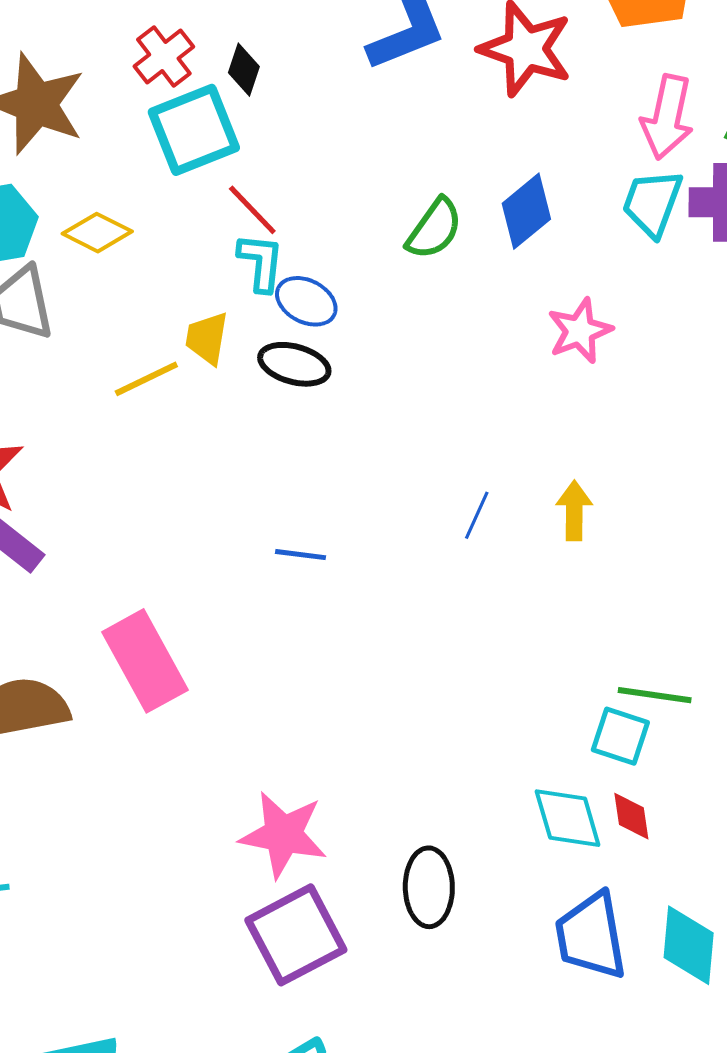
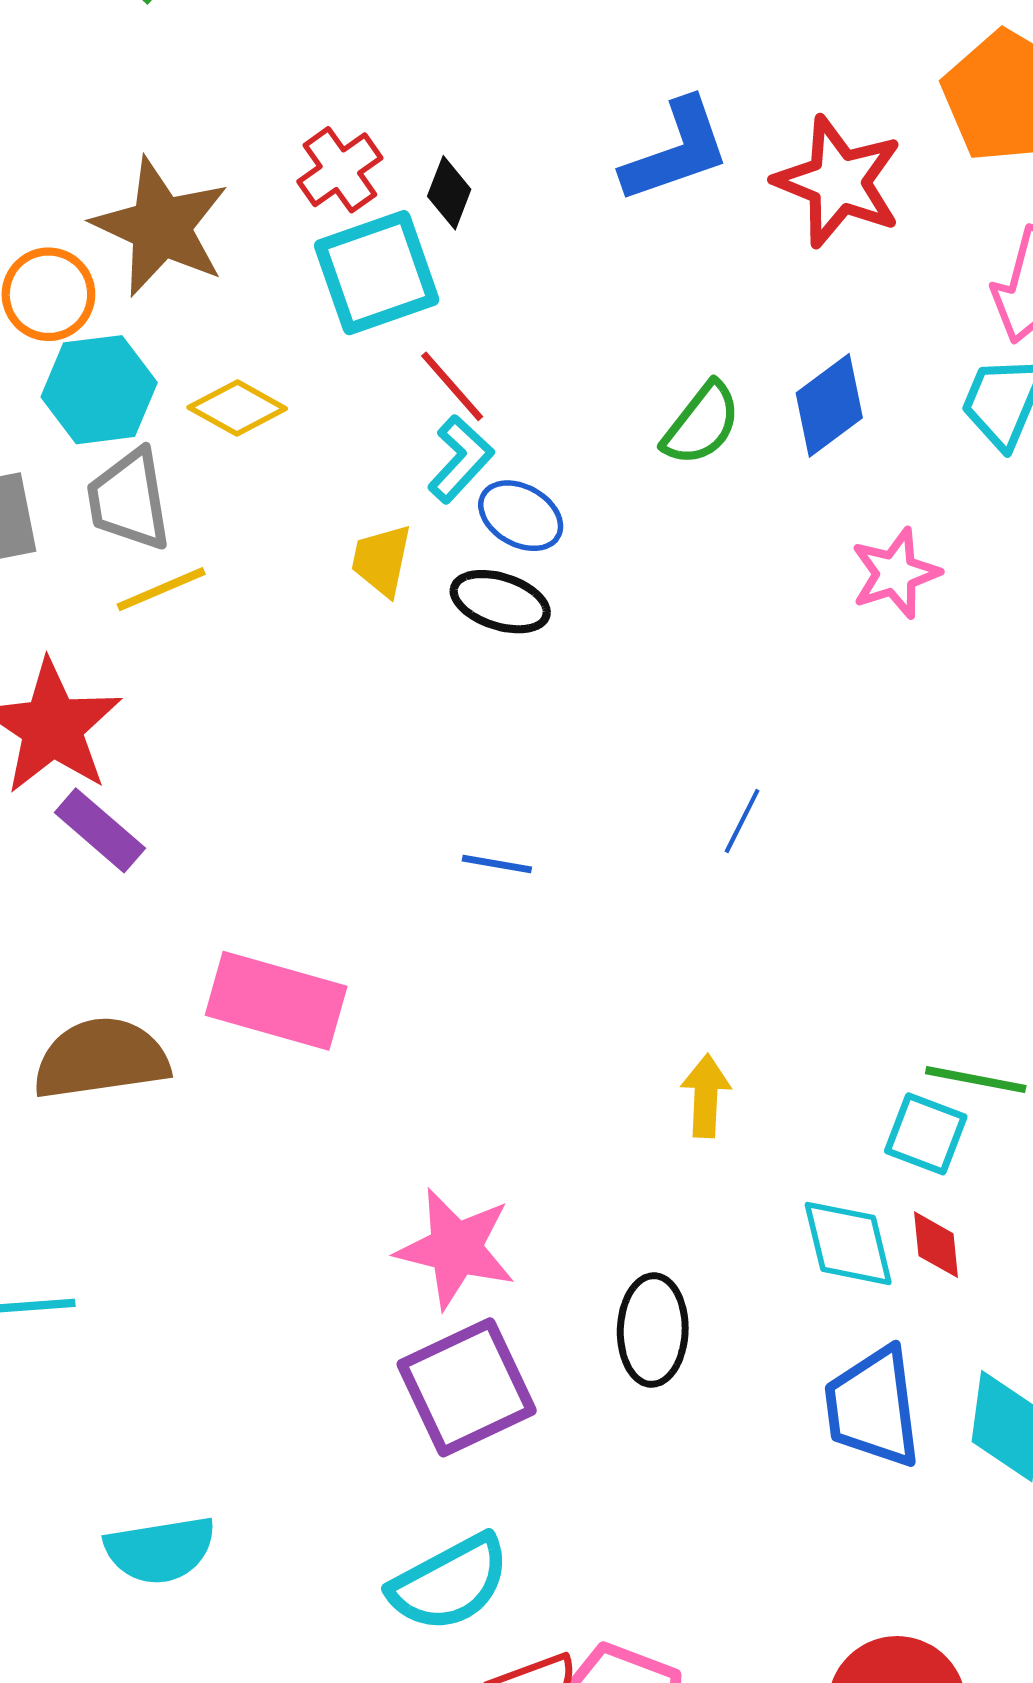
cyan L-shape: (261, 262) -> (461, 459), turned 34
yellow line: (146, 379) -> (161, 589), moved
yellow arrow: (574, 511) -> (706, 1096), moved
pink rectangle: (145, 661) -> (276, 1001), turned -48

